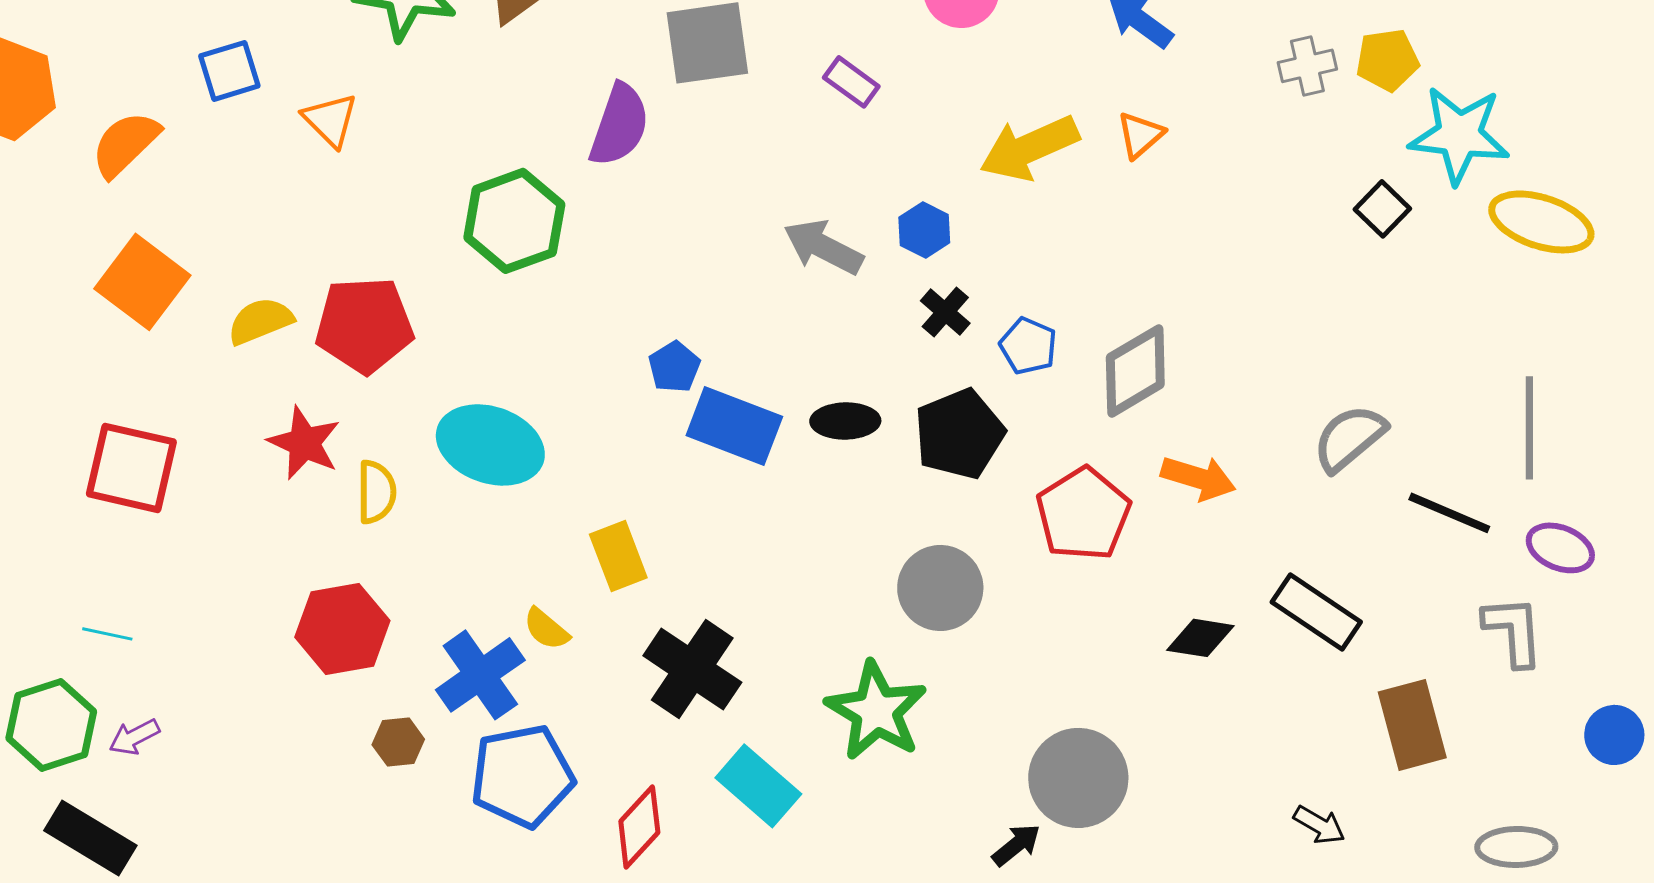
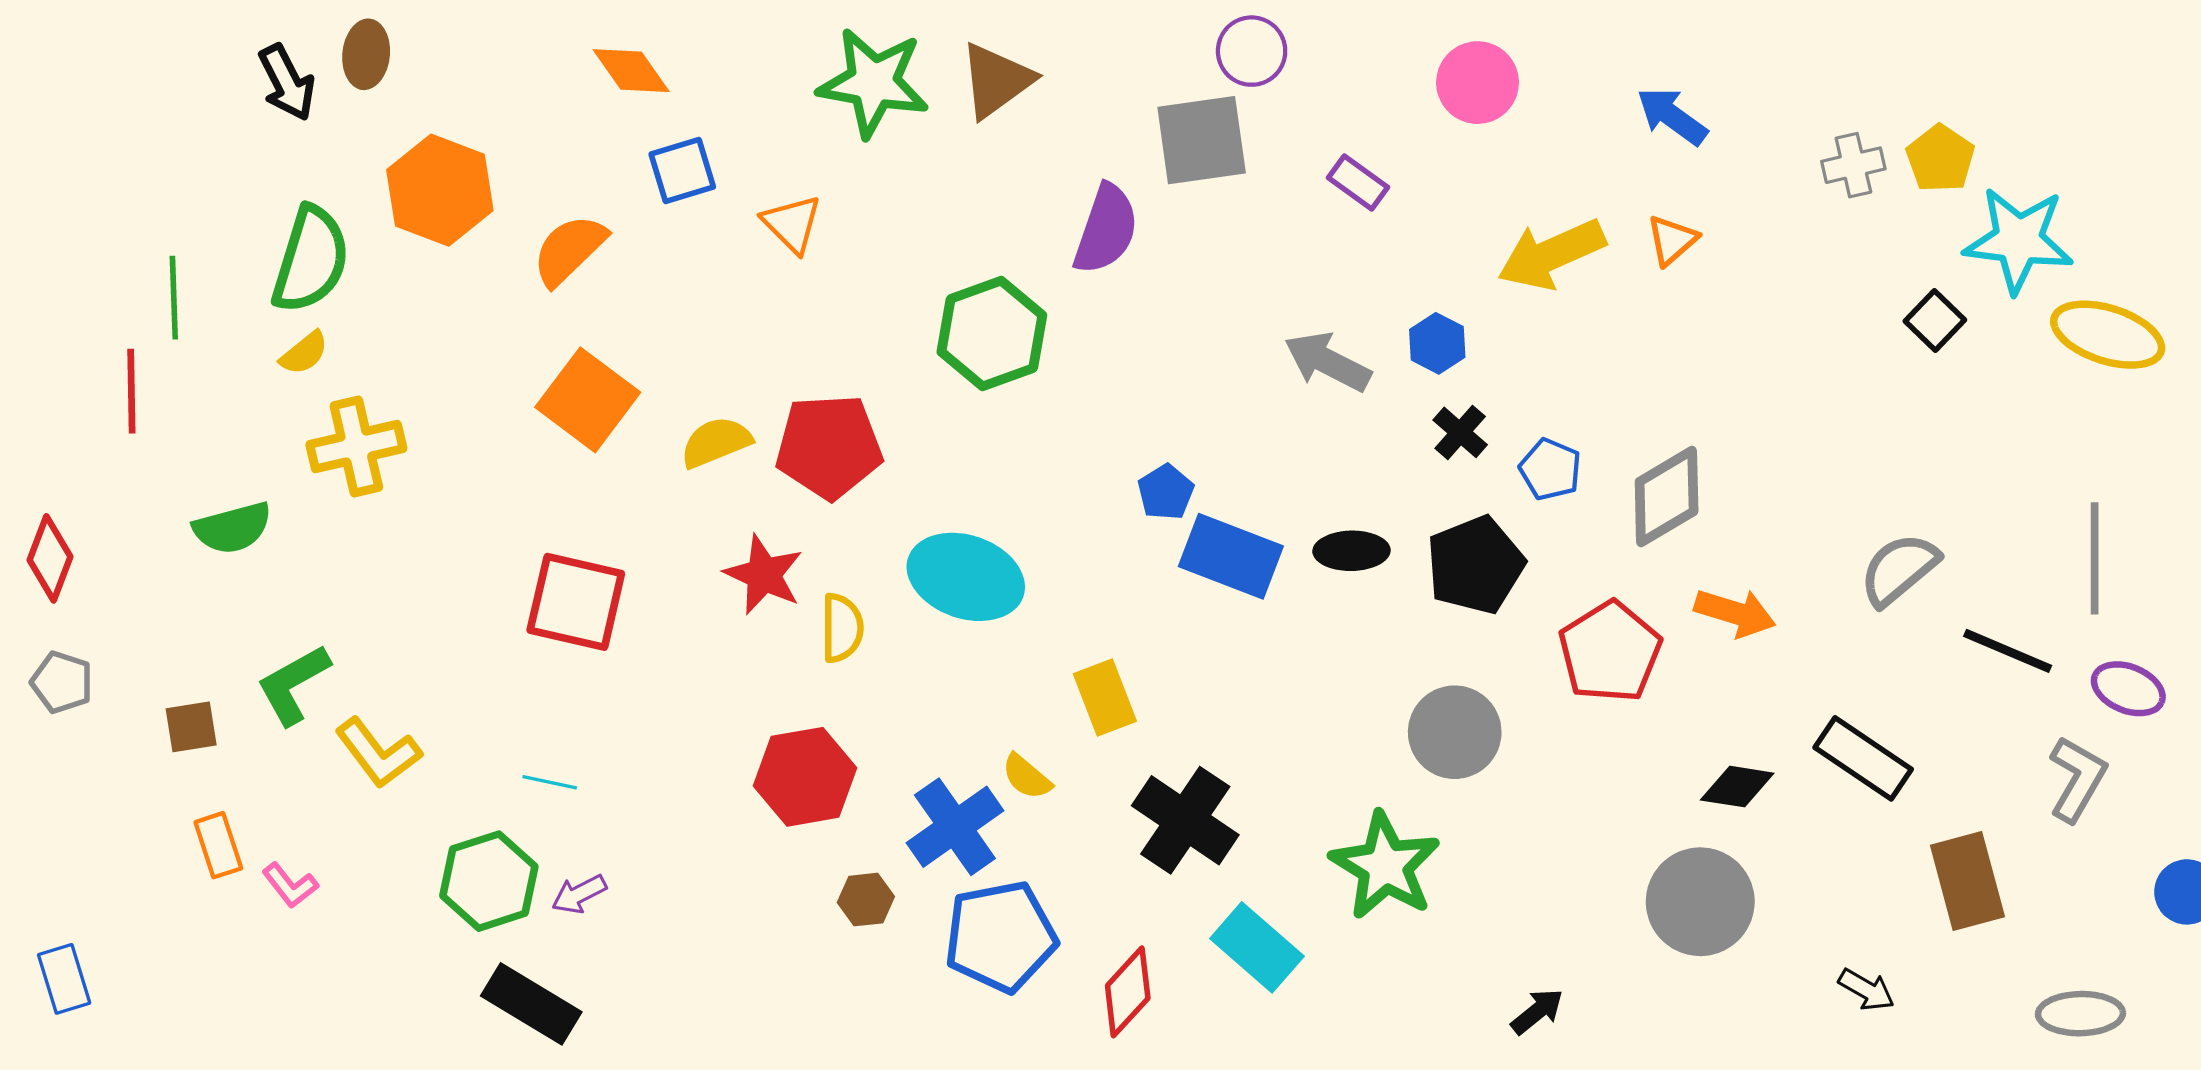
yellow pentagon: (1387, 60) -> (1940, 159), turned -30
gray L-shape: (1513, 631) -> (2077, 779), turned 34
gray circle: (1078, 778) -> (1700, 902), moved

